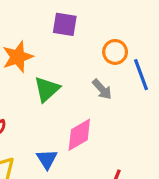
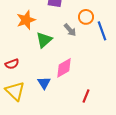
gray arrow: (102, 89) -> (70, 30), moved

